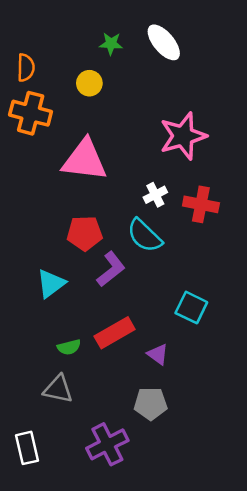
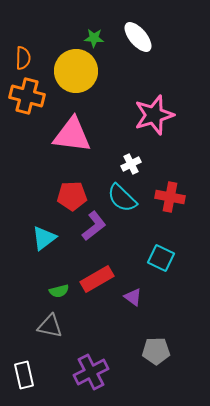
yellow circle: (89, 83) -> (76, 71), size x2.0
red cross: (201, 204) -> (170, 197), moved
gray pentagon: (151, 404) -> (156, 351), moved

